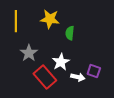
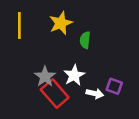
yellow star: (50, 19) -> (61, 23), turned -30
gray star: (29, 53) -> (45, 77), moved

